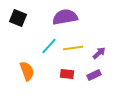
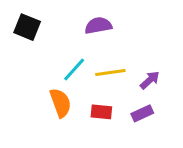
purple semicircle: (65, 17) -> (98, 26), size x0.7
orange semicircle: (27, 71) -> (60, 103), moved

